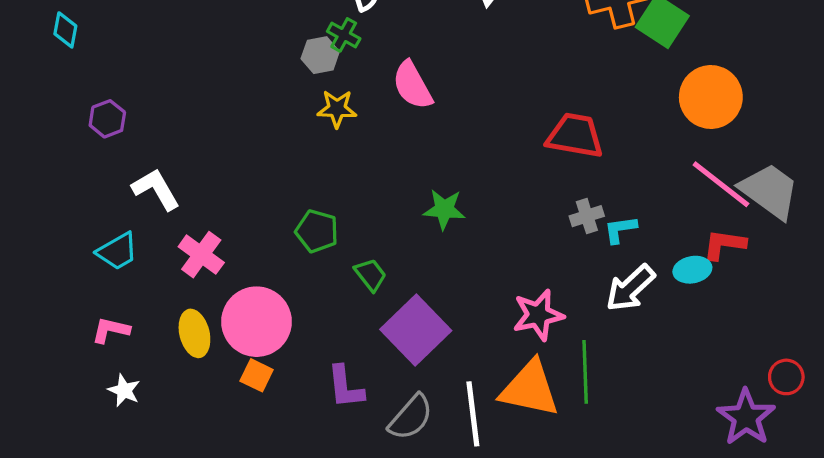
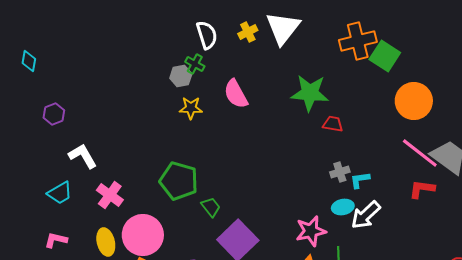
red trapezoid: (575, 136) -> (333, 124), size x0.6
green star: (444, 209) -> (310, 93), moved, size x1.5
green pentagon: (317, 231) -> (179, 181), size x1.5
cyan ellipse: (692, 270) -> (343, 207), moved

